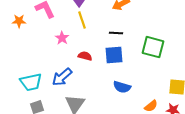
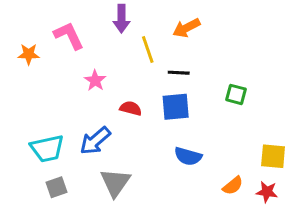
yellow line: (82, 20) -> (148, 50), moved
green square: (153, 47) -> (236, 94), size x0.6

